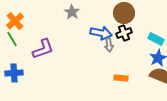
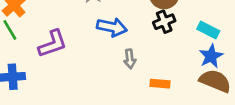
blue arrow: (101, 33) -> (112, 27), moved
gray arrow: (109, 45) -> (130, 59), moved

